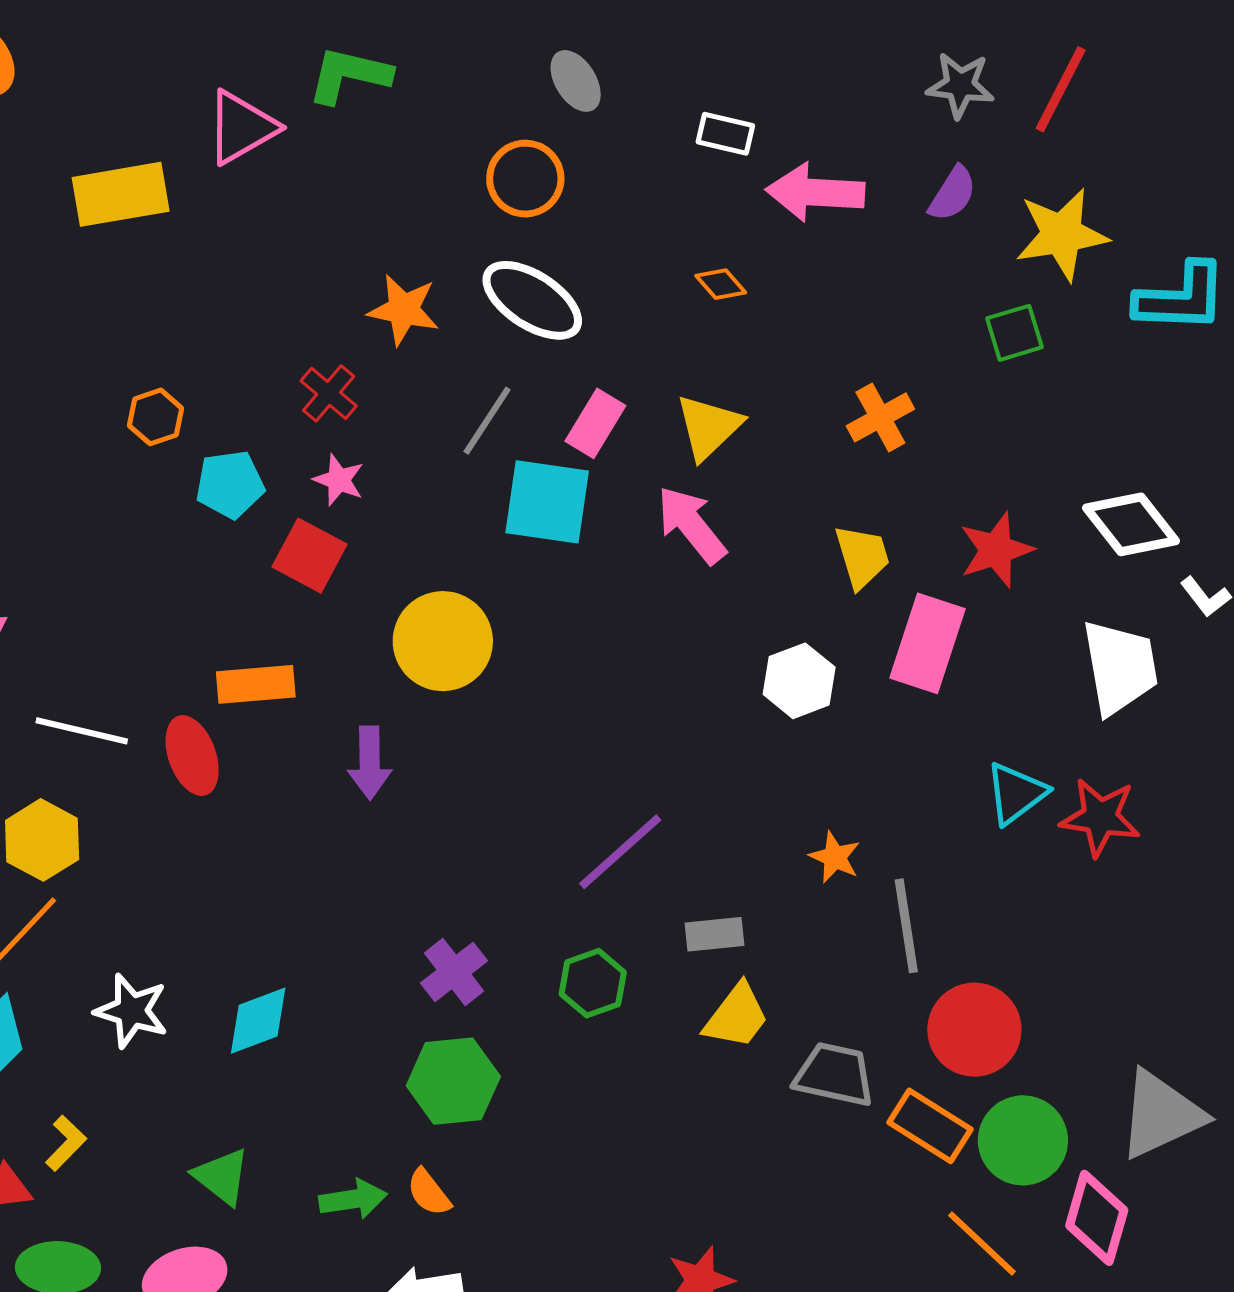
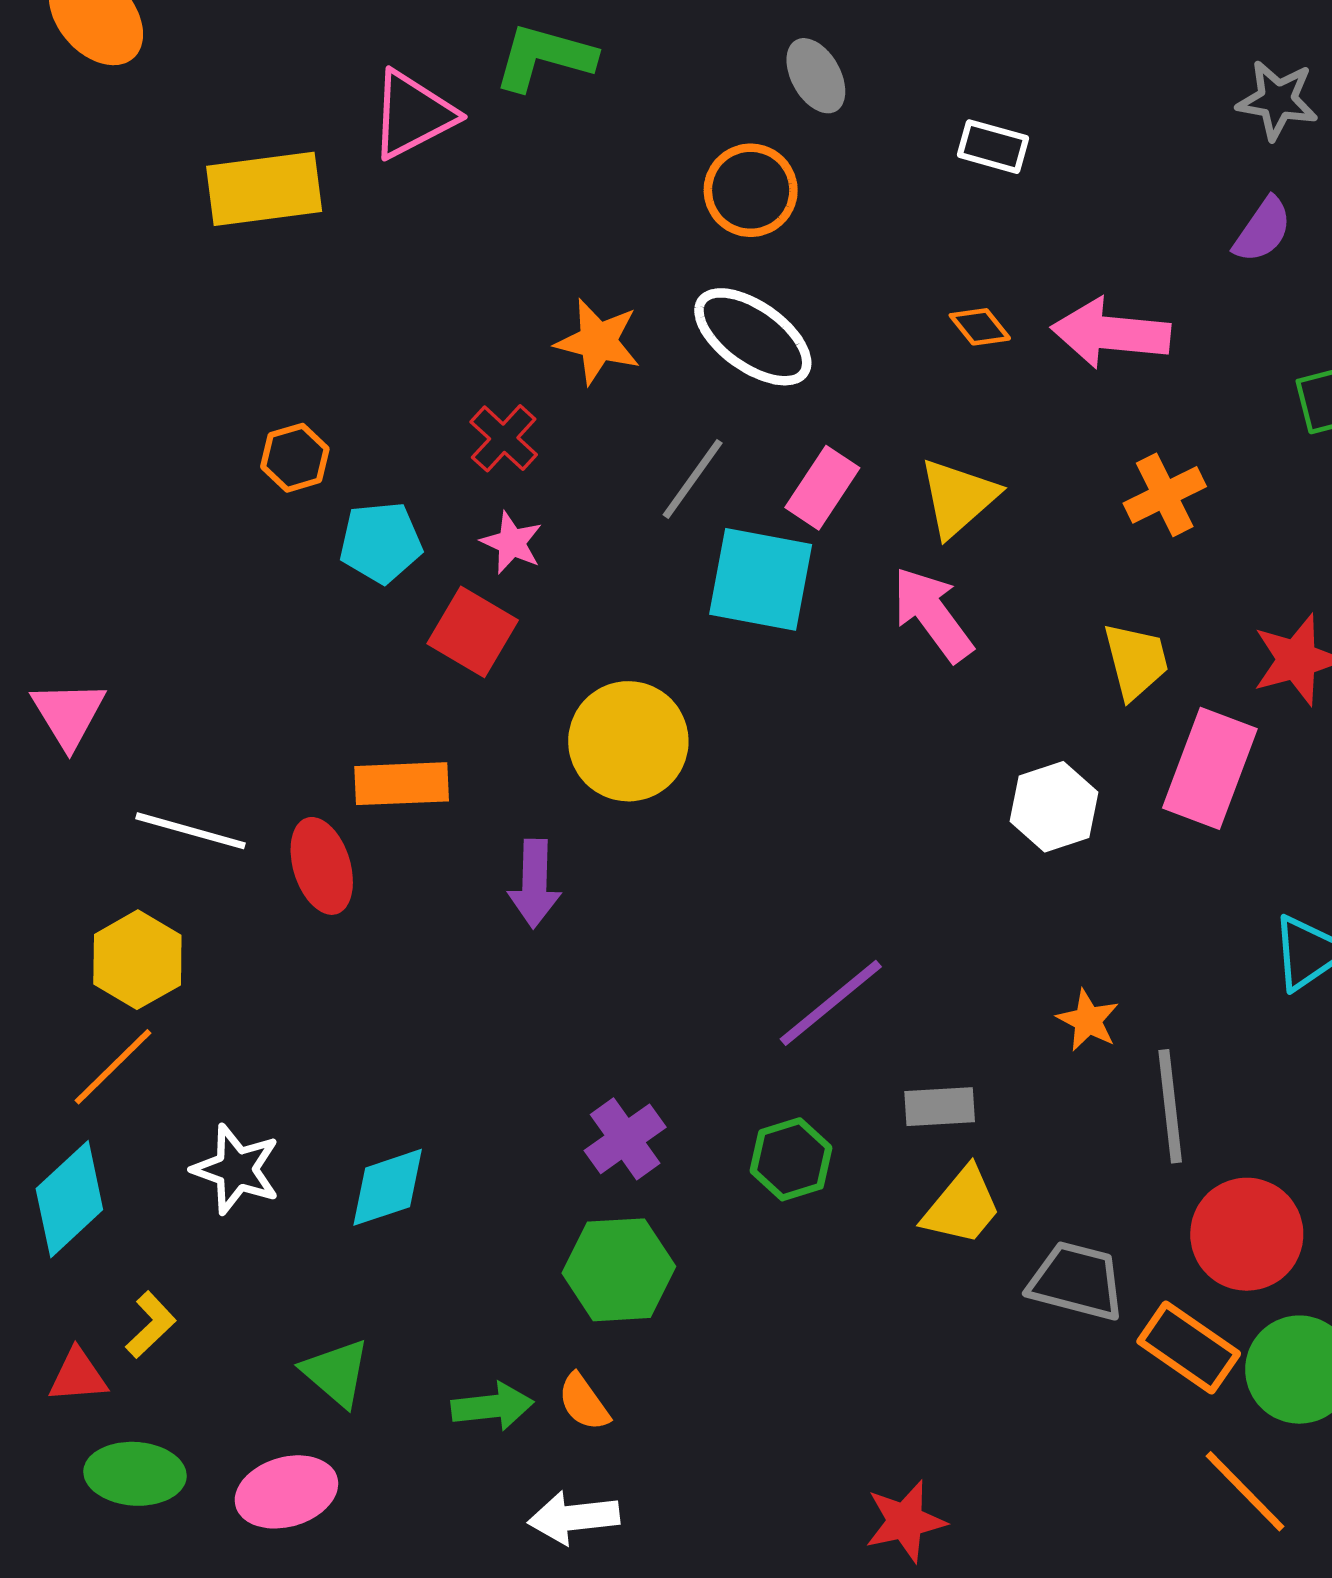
pink arrow: (815, 192) -> (1111, 333), moved

